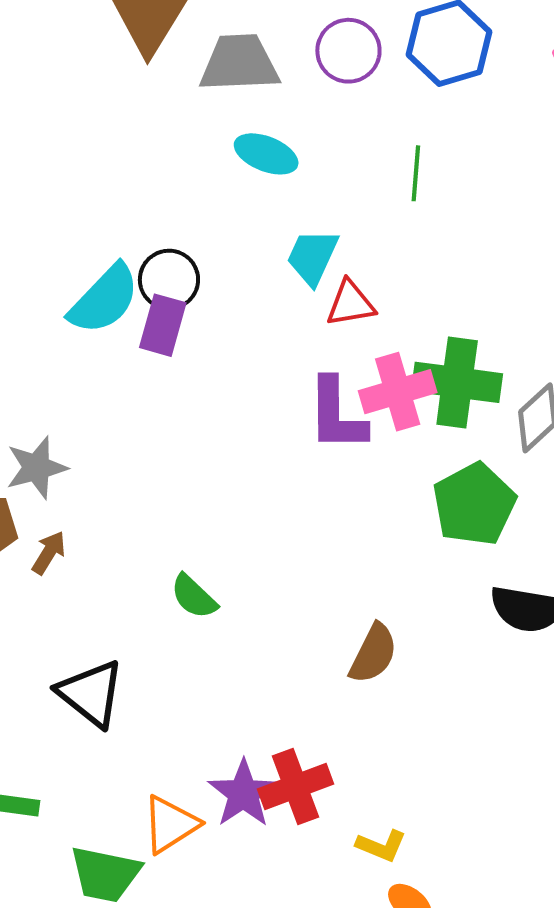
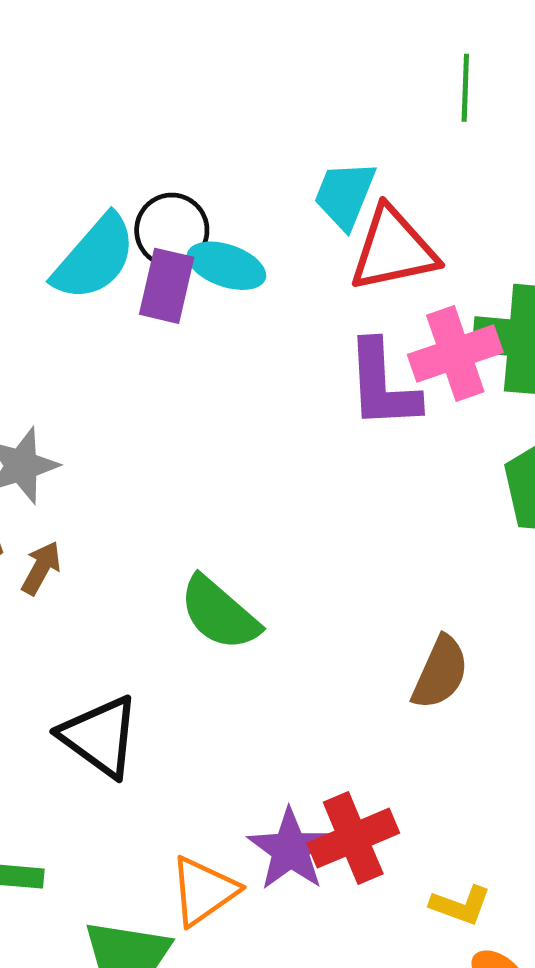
cyan ellipse: (266, 154) -> (227, 266), moved
red triangle: (350, 304) -> (393, 249), size x1.5
green semicircle: (194, 597) -> (219, 613), size x1.4

